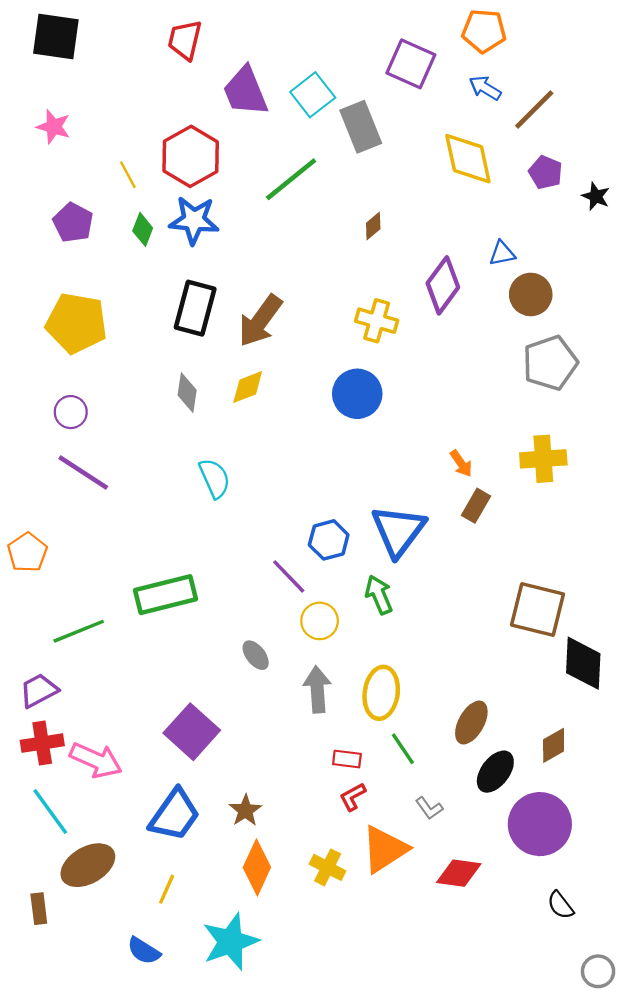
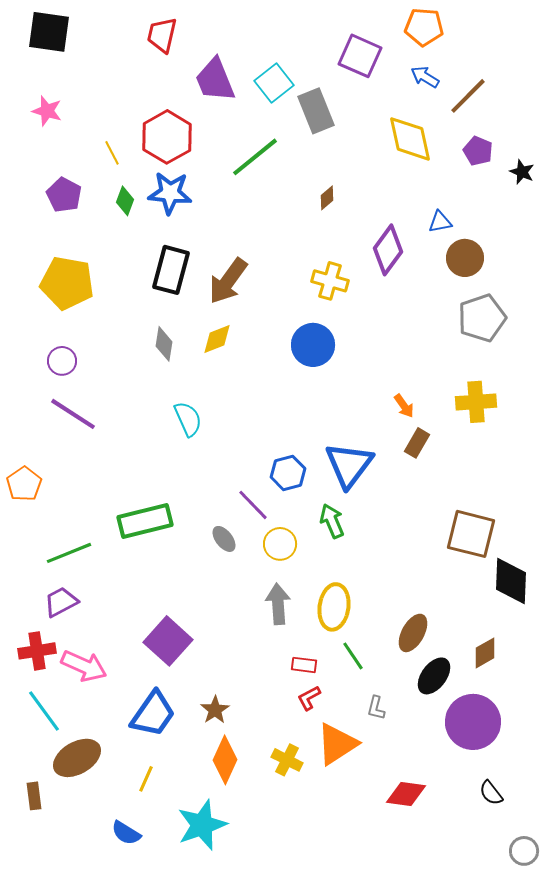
gray ellipse: (256, 655) -> (224, 539), moved
purple trapezoid: (39, 691) -> (61, 602), moved
gray L-shape: (429, 808) -> (376, 708), turned 50
red diamond: (459, 873) -> (406, 794), moved

